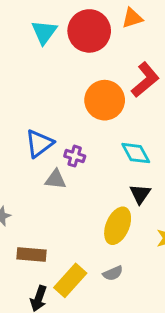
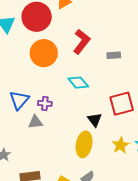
orange circle: (105, 100) -> (44, 53), moved
cyan diamond: (136, 153) -> (78, 83), moved

